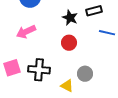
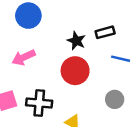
red circle: (69, 43) -> (75, 71), size x1.5
gray circle: (85, 74) -> (115, 99), moved

